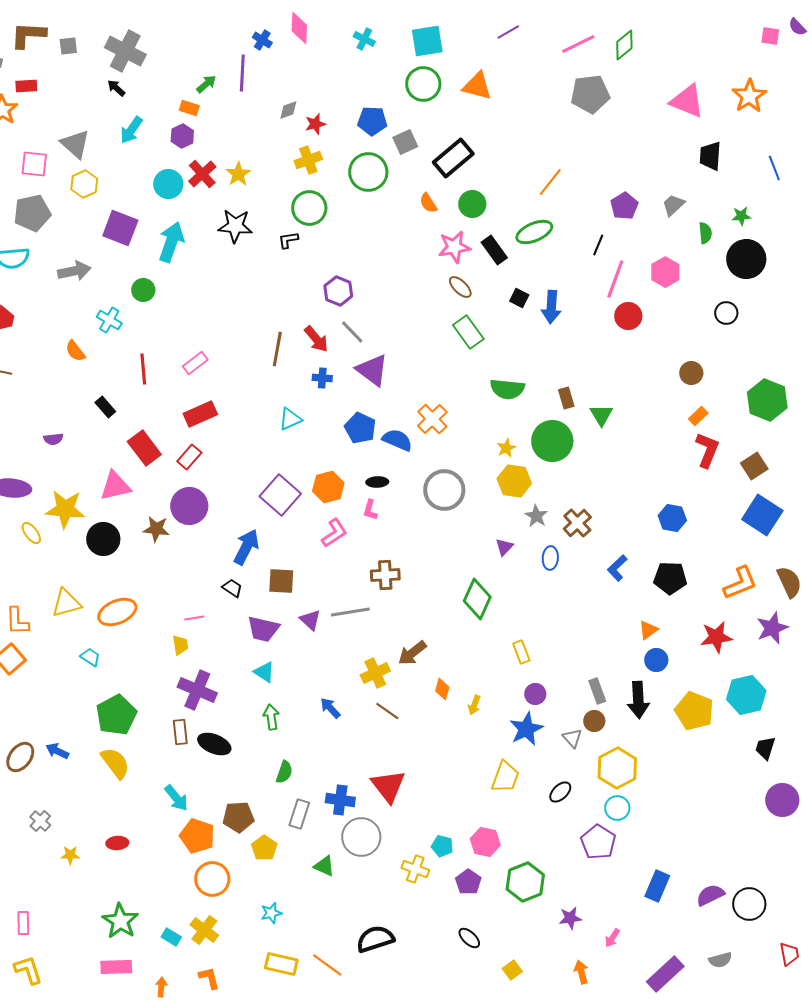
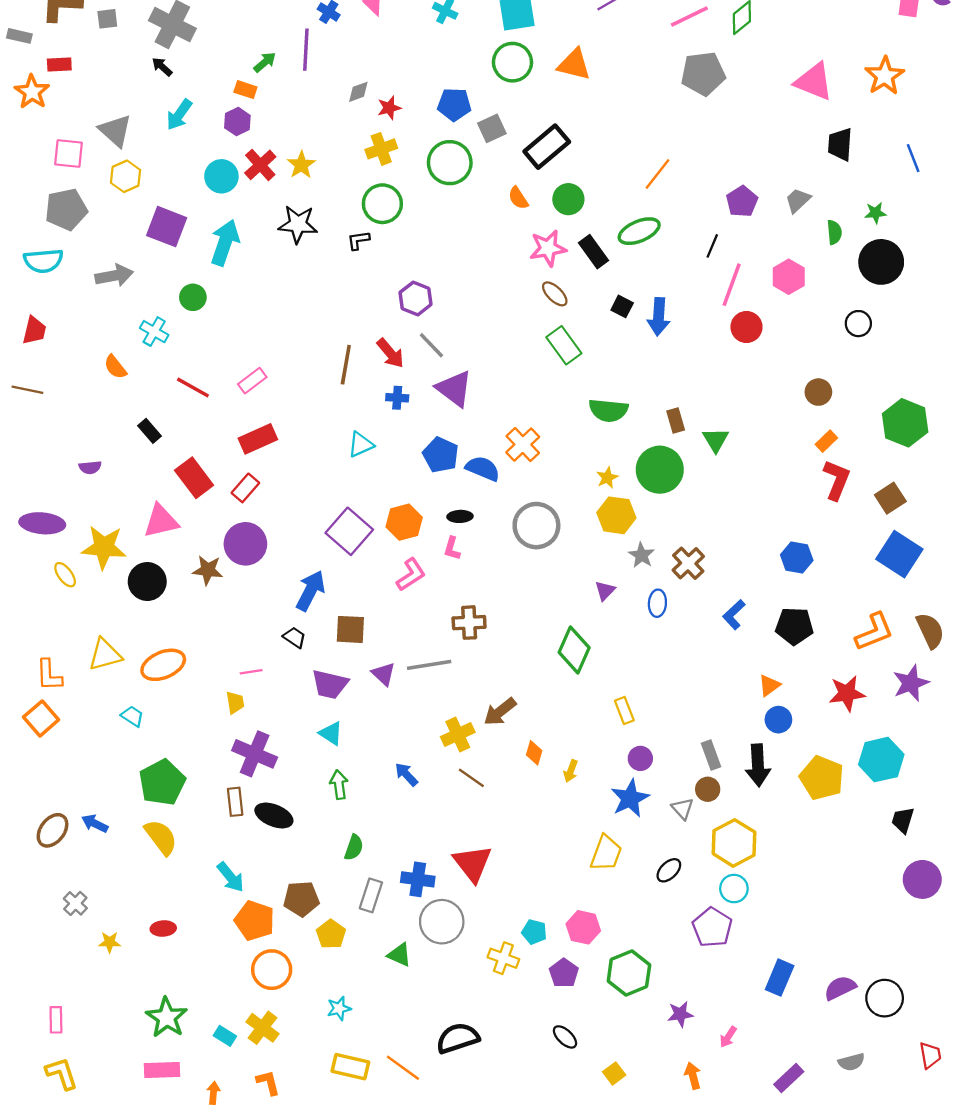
red line: (143, 369) -> (193, 387), turned -56
purple rectangle: (665, 974) -> (789, 1078), size x0.7

